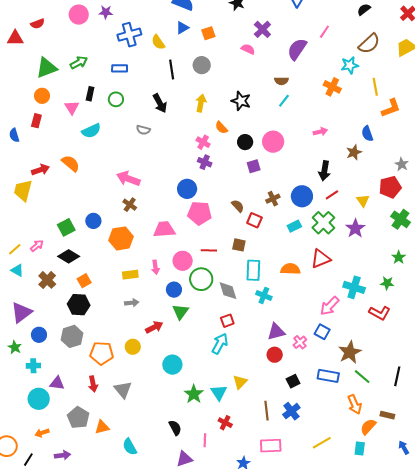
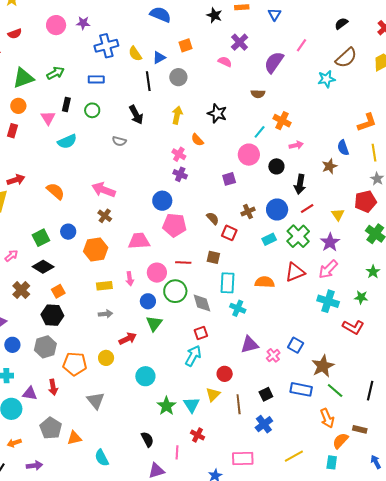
blue triangle: (182, 28) -> (159, 58), moved
orange cross: (332, 87) -> (282, 121), moved
yellow line: (375, 87) -> (374, 153), moved
cyan line: (284, 101) -> (260, 132), moved
black circle: (245, 142) -> (276, 166), moved
orange semicircle: (71, 163) -> (56, 191), moved
pink arrow: (330, 306) -> (328, 269), moved
red circle: (275, 355) -> (225, 374), moved
red arrow: (93, 384) -> (53, 387), moved
brown line: (266, 411) -> (239, 404), moved

